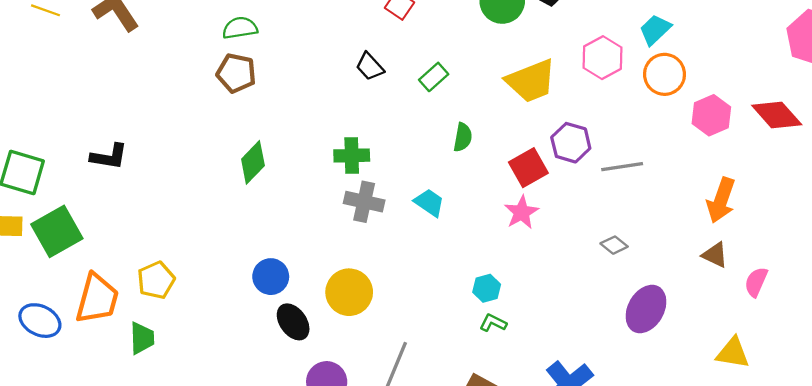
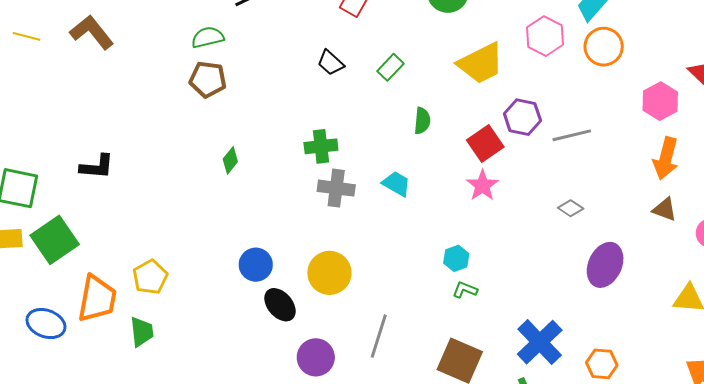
pink hexagon: (711, 115) -> (660, 101), moved
green diamond: (253, 162) -> (230, 160), size x0.7

